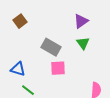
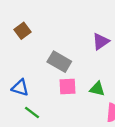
purple triangle: (81, 21) -> (101, 41), moved
green triangle: (83, 43) -> (97, 89), moved, turned -40

